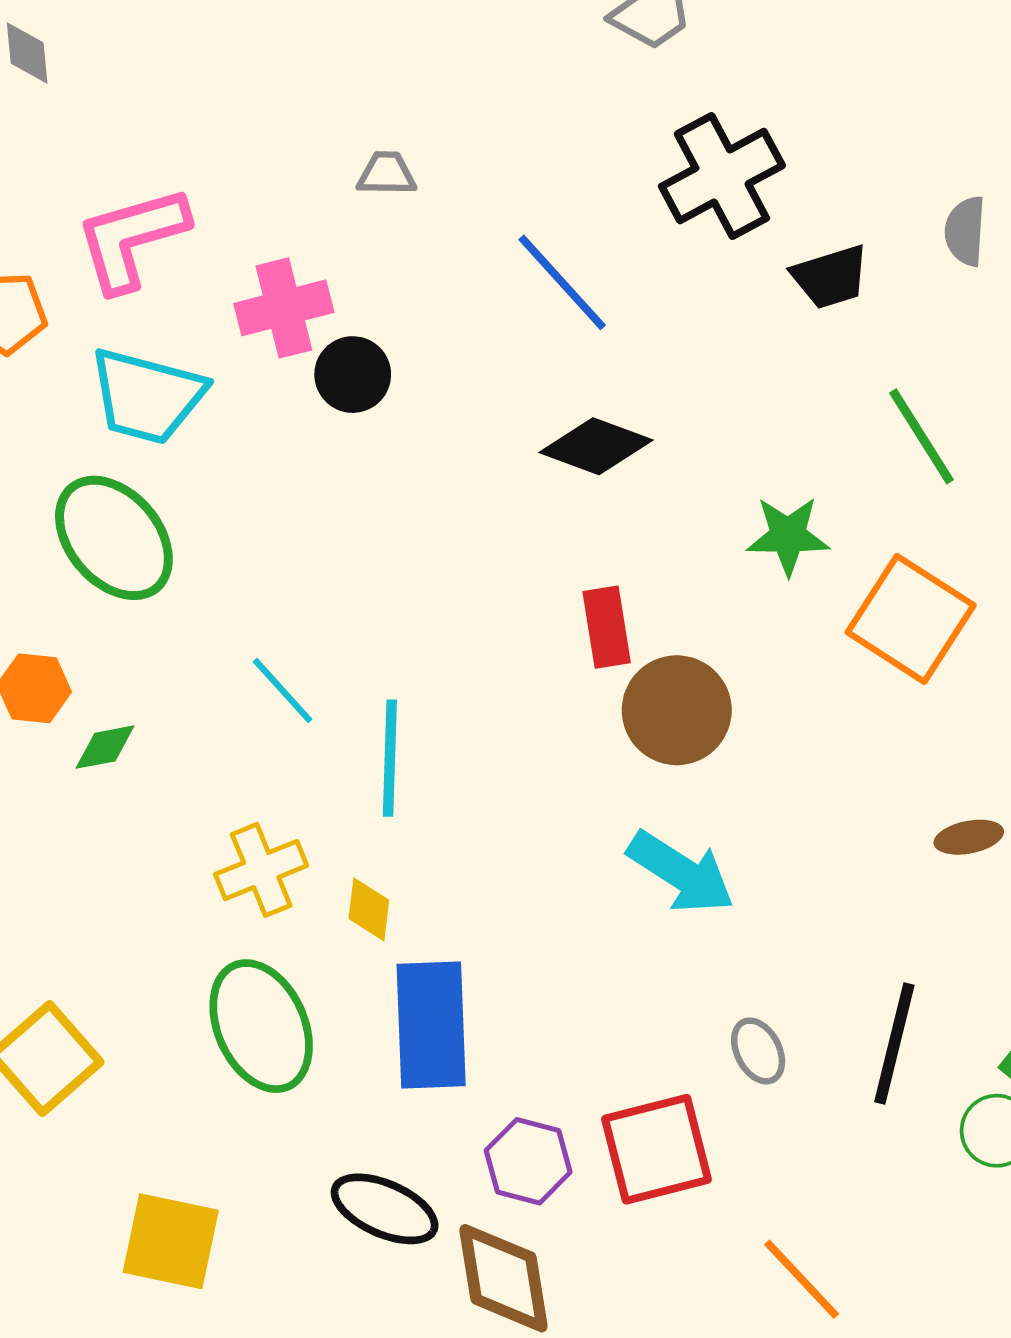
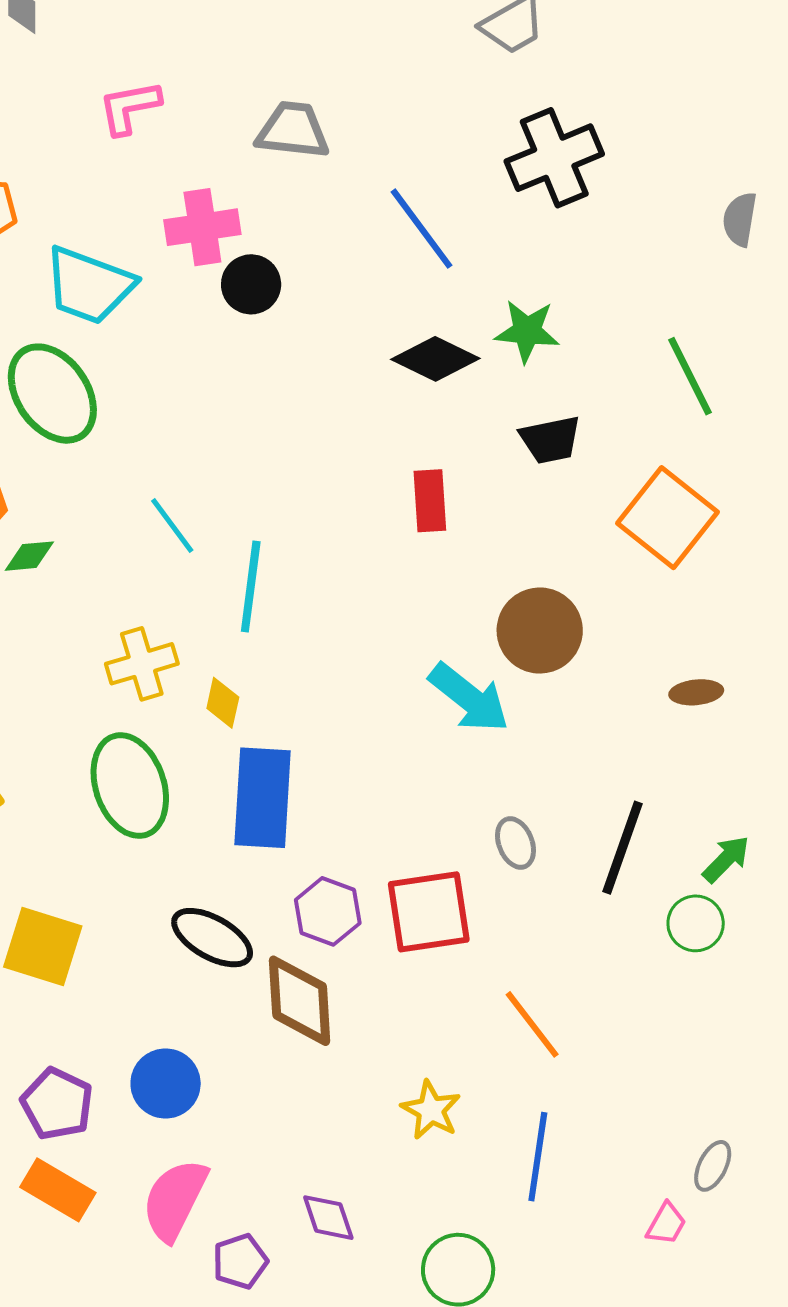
gray trapezoid: (387, 174) -> (293, 130), size x1.6
pink L-shape: (132, 239) -> (129, 107), moved, size x0.7
black trapezoid: (830, 277) -> (550, 440), moved
green star: (788, 536) -> (527, 331), moved
brown circle: (677, 710) -> (540, 631), moved

